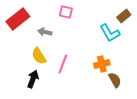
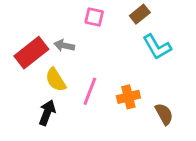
brown rectangle: (124, 16) -> (140, 14), moved
red rectangle: (18, 19) -> (31, 53), moved
orange cross: (102, 64) -> (128, 97), moved

